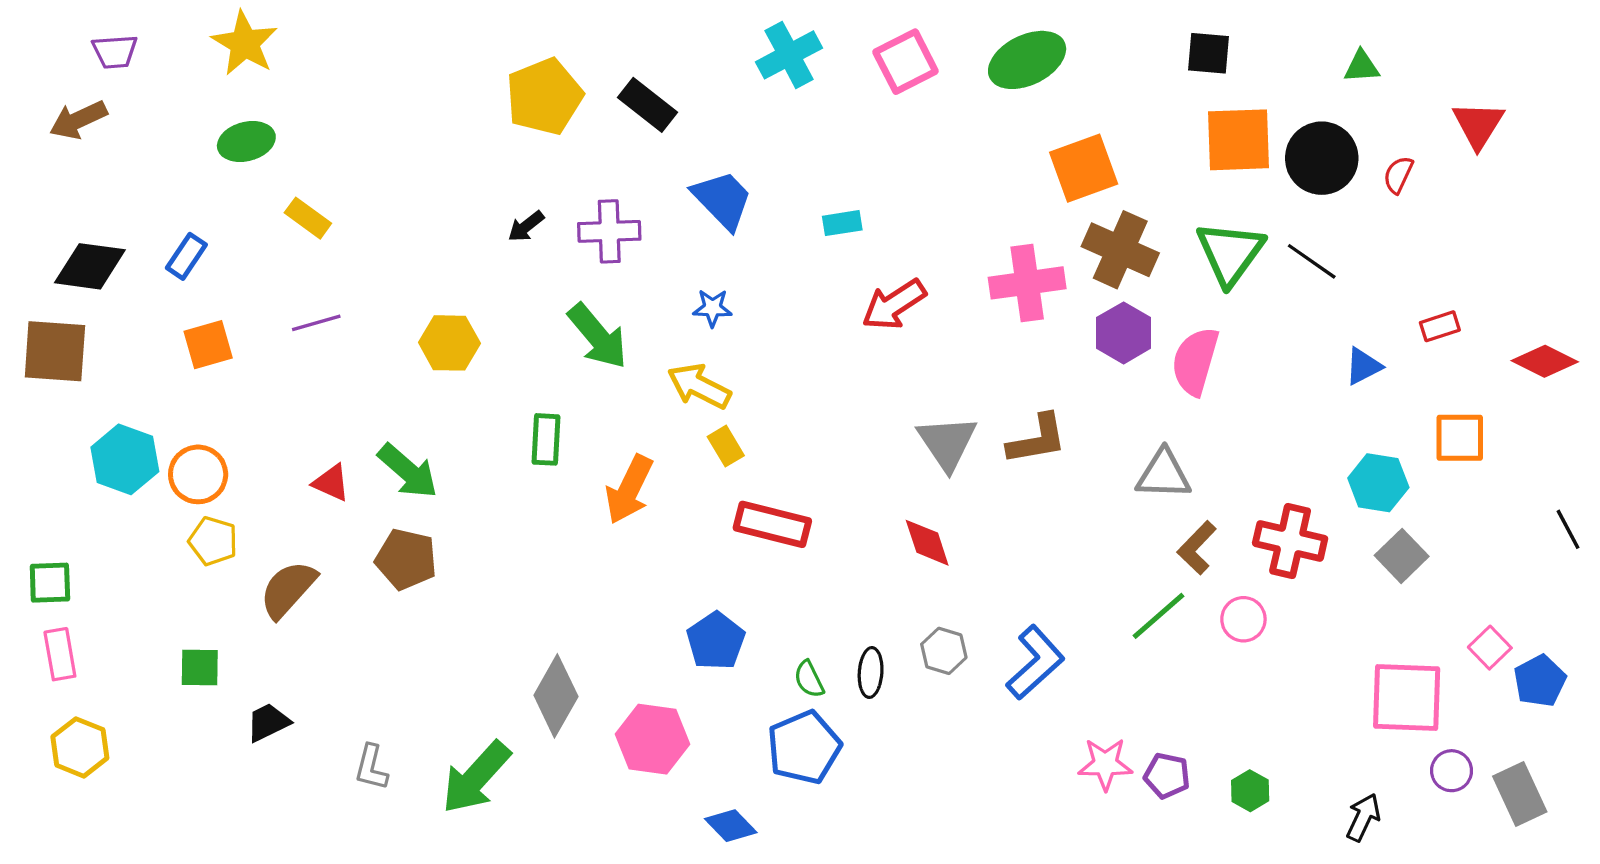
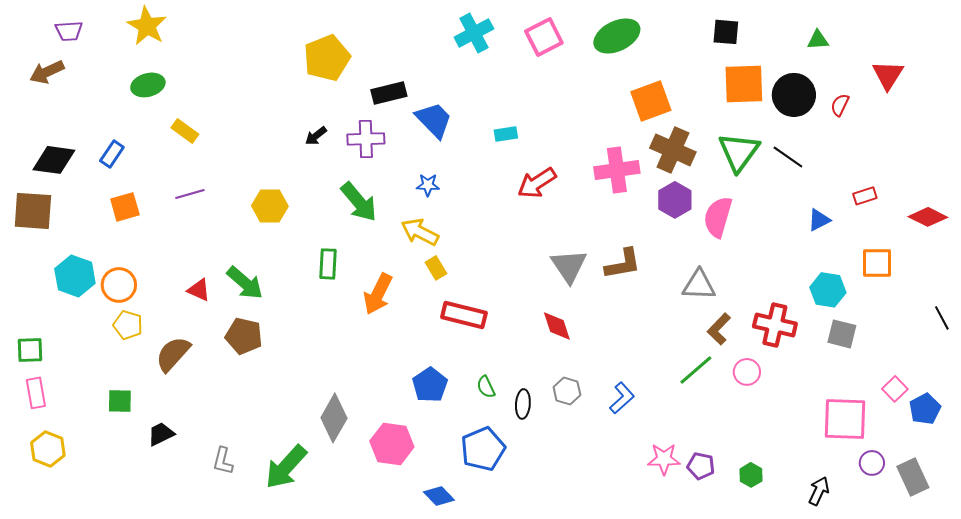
black rectangle: (648, 105) -> (389, 93), moved, turned -52
gray square: (1402, 556) -> (842, 334), turned -32
blue L-shape: (1035, 663) -> (622, 398), size x0.7
green semicircle: (809, 679) -> (486, 387), moved

